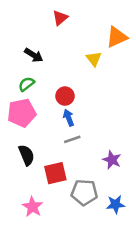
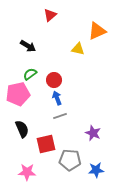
yellow triangle: (94, 59) -> (78, 49), turned -40
green semicircle: (26, 84) -> (30, 74), moved
pink star: (32, 207) -> (27, 172), turned -30

